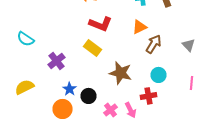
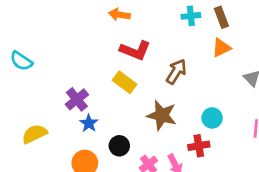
orange triangle: (140, 27) -> (221, 48), moved
cyan semicircle: (26, 39) -> (21, 61), moved
brown arrow: (154, 44) -> (176, 72), moved
blue star: (70, 89) -> (89, 123), moved

